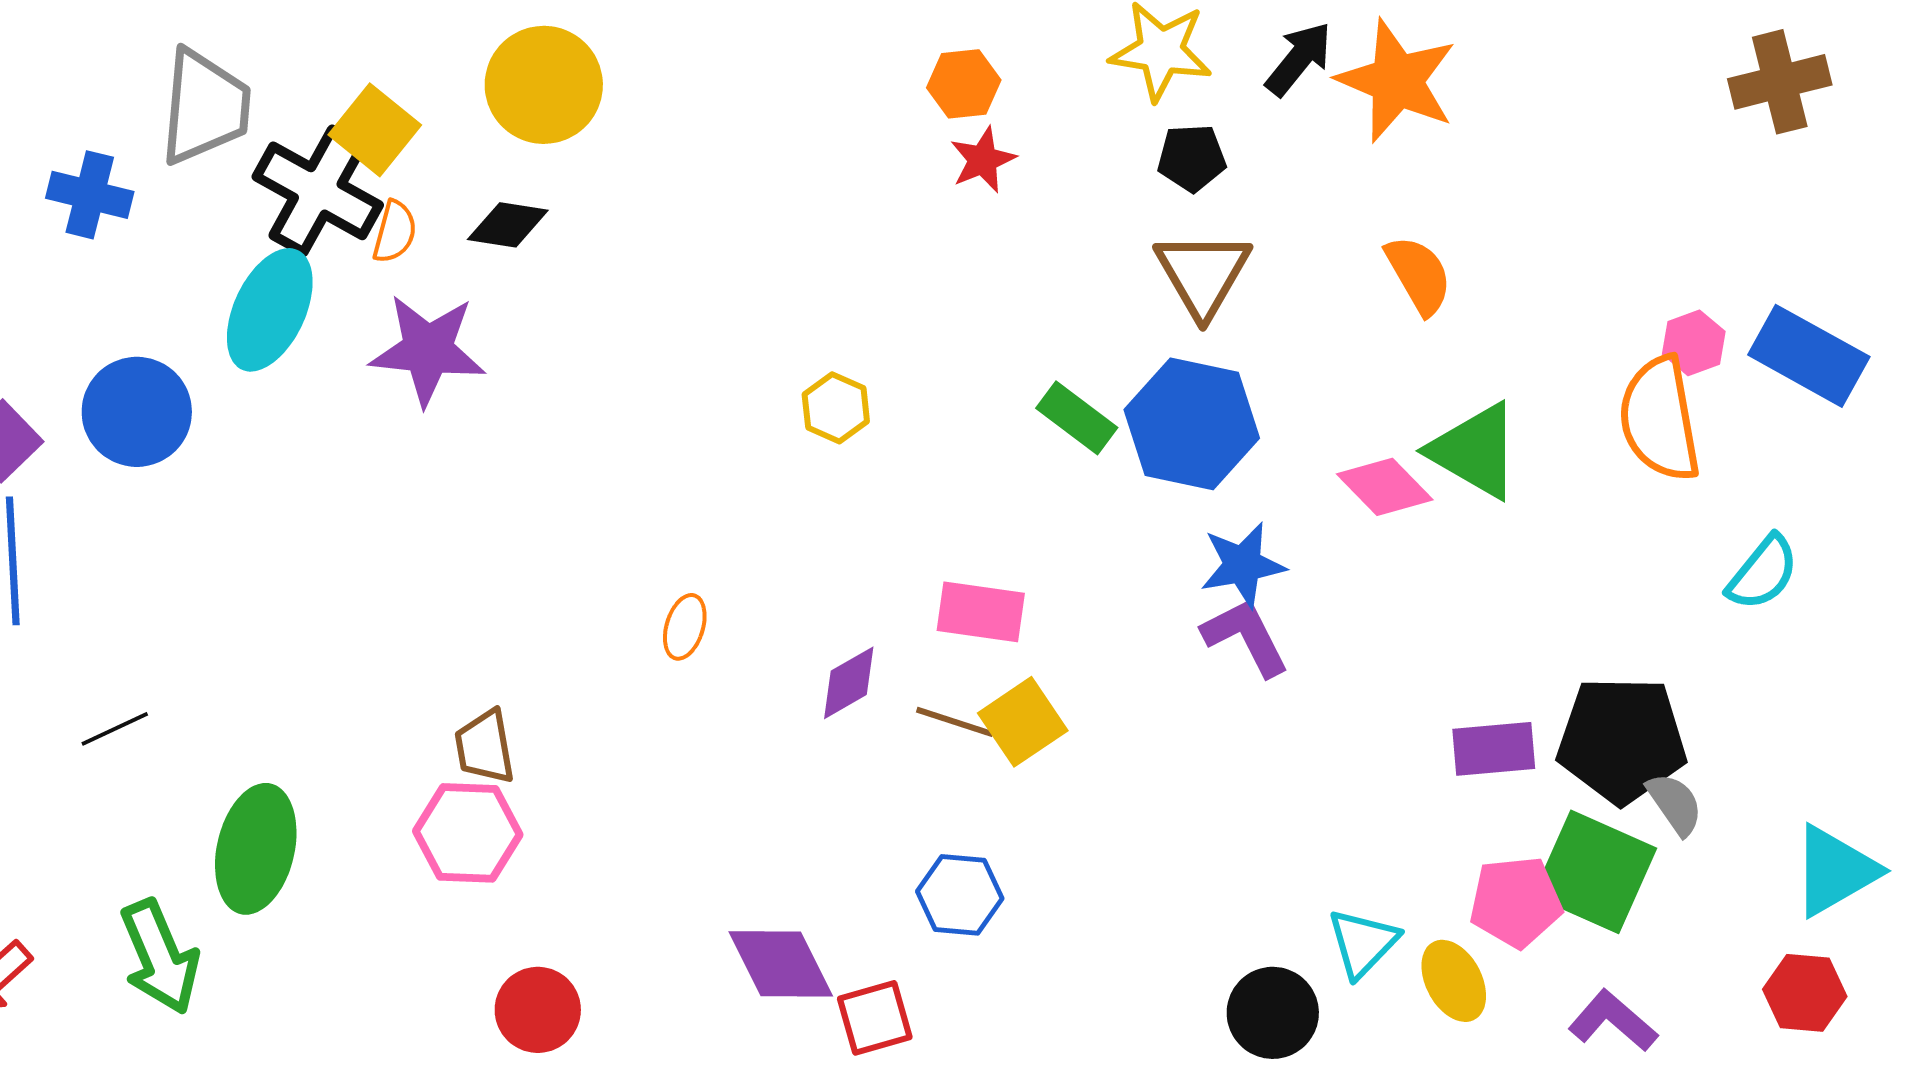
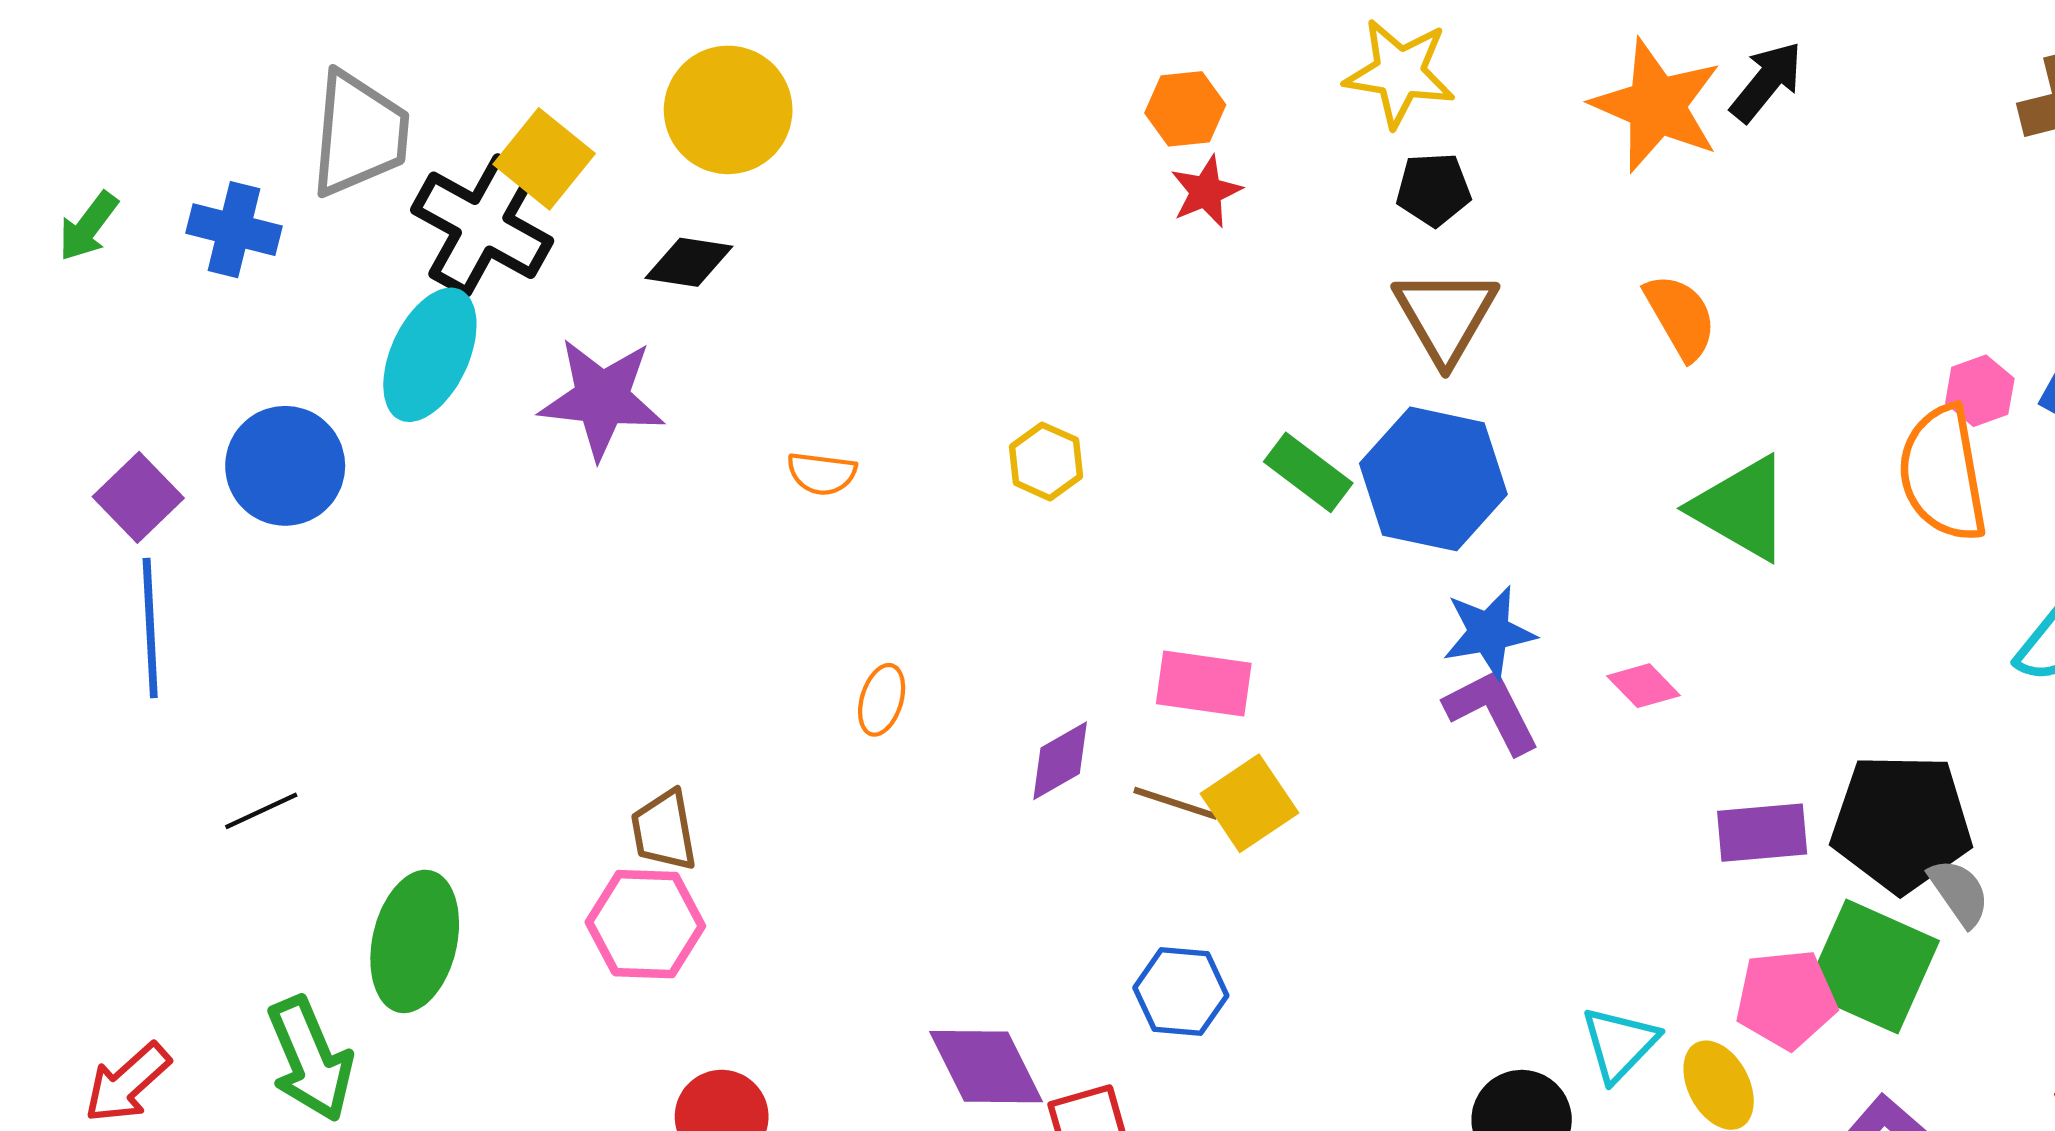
black arrow: (1299, 59) -> (1766, 82), moved
orange semicircle: (395, 232) -> (822, 473), moved, turned 82
pink diamond: (1385, 487) -> (1643, 686), moved, size x0.7

